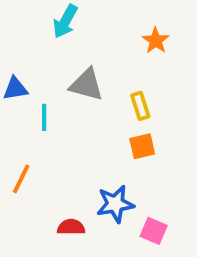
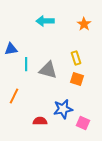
cyan arrow: (65, 21) -> (45, 21), moved, turned 60
gray triangle: (86, 85) -> (48, 70), moved
orange square: (142, 146) -> (77, 79), turned 32

